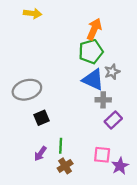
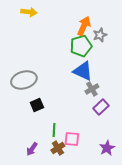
gray star: (112, 72) -> (100, 35), moved
gray cross: (103, 100) -> (92, 89), turned -32
purple arrow: (40, 154) -> (32, 149), moved
pink square: (102, 155) -> (72, 139), moved

